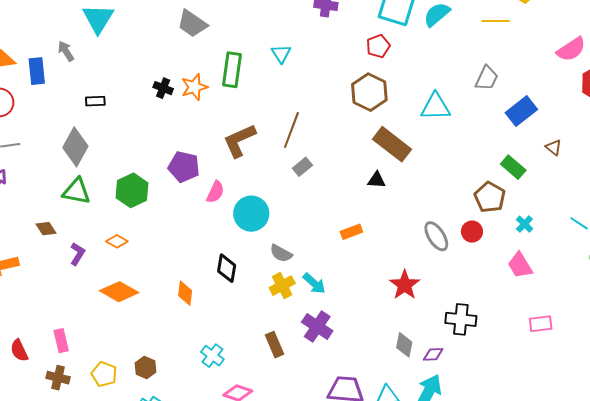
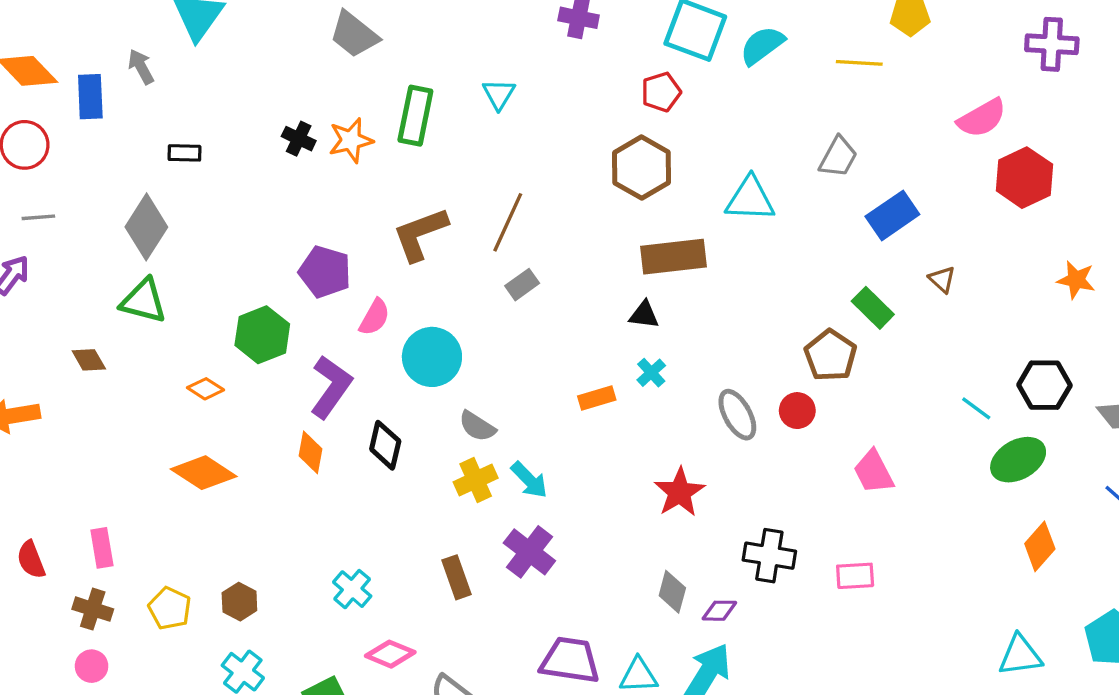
brown rectangle: (392, 144) -> (674, 257), turned -48
green hexagon: (132, 190) -> (262, 335), moved
cyan cross: (524, 224) -> (651, 373), moved
purple L-shape: (77, 254) -> (331, 387), moved, size x1.6
orange diamond: (185, 293) -> (310, 452), moved
pink rectangle: (541, 324) -> (855, 576), moved

